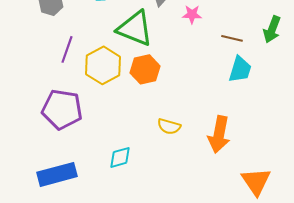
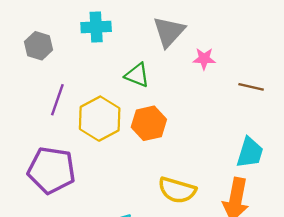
green triangle: (135, 28) -> (137, 75), size x0.6
cyan trapezoid: (240, 69) -> (250, 153), moved
yellow semicircle: (169, 126) -> (177, 190), size x1.4

